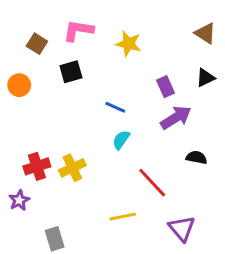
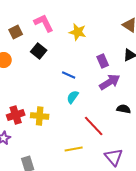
pink L-shape: (78, 30) -> (44, 23), turned 55
brown square: (37, 44) -> (16, 32), turned 32
black square: (71, 72) -> (39, 51), turned -35
yellow cross: (72, 168) -> (40, 116), turned 30

